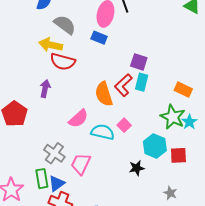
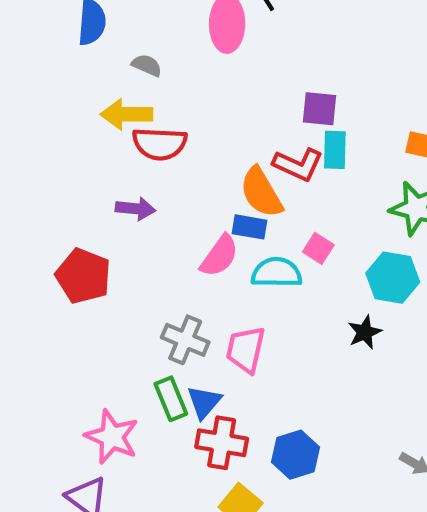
gray semicircle: (65, 25) -> (147, 65), size x0.6
blue rectangle: (99, 38) -> (249, 227), moved
red L-shape: (123, 85) -> (298, 165), turned -100
purple arrow: (45, 89) -> (135, 209), turned 96

